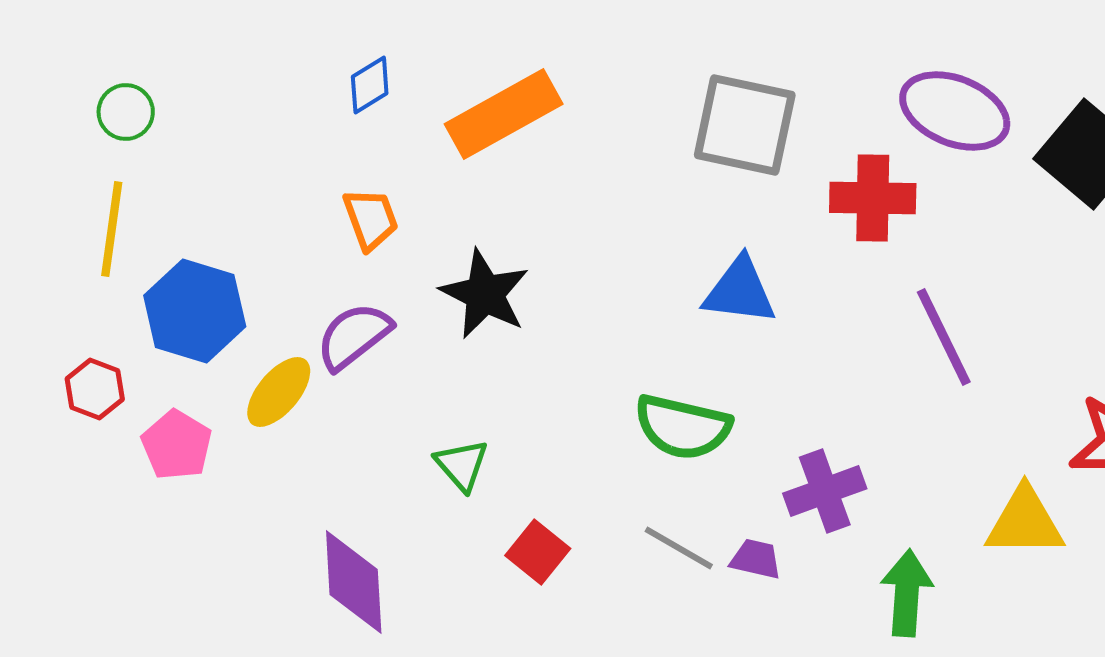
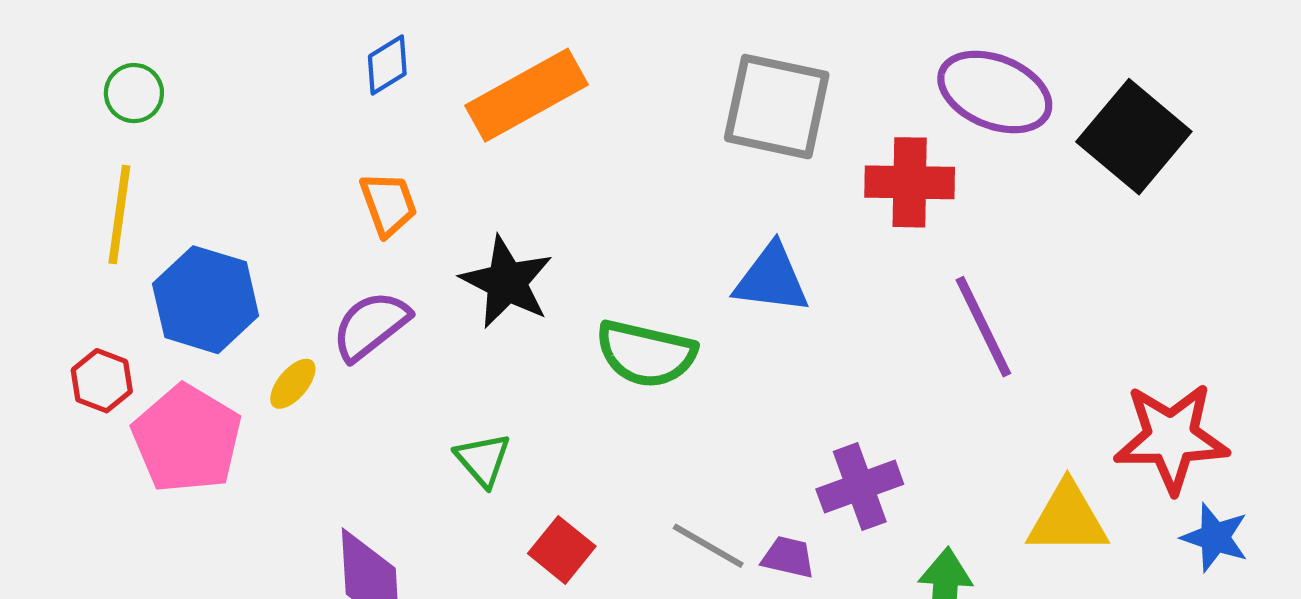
yellow ellipse: (279, 392) -> (293, 384), size x0.7
green semicircle: (683, 427) -> (646, 354), moved
pink pentagon: (177, 445) -> (187, 439), size x1.5

